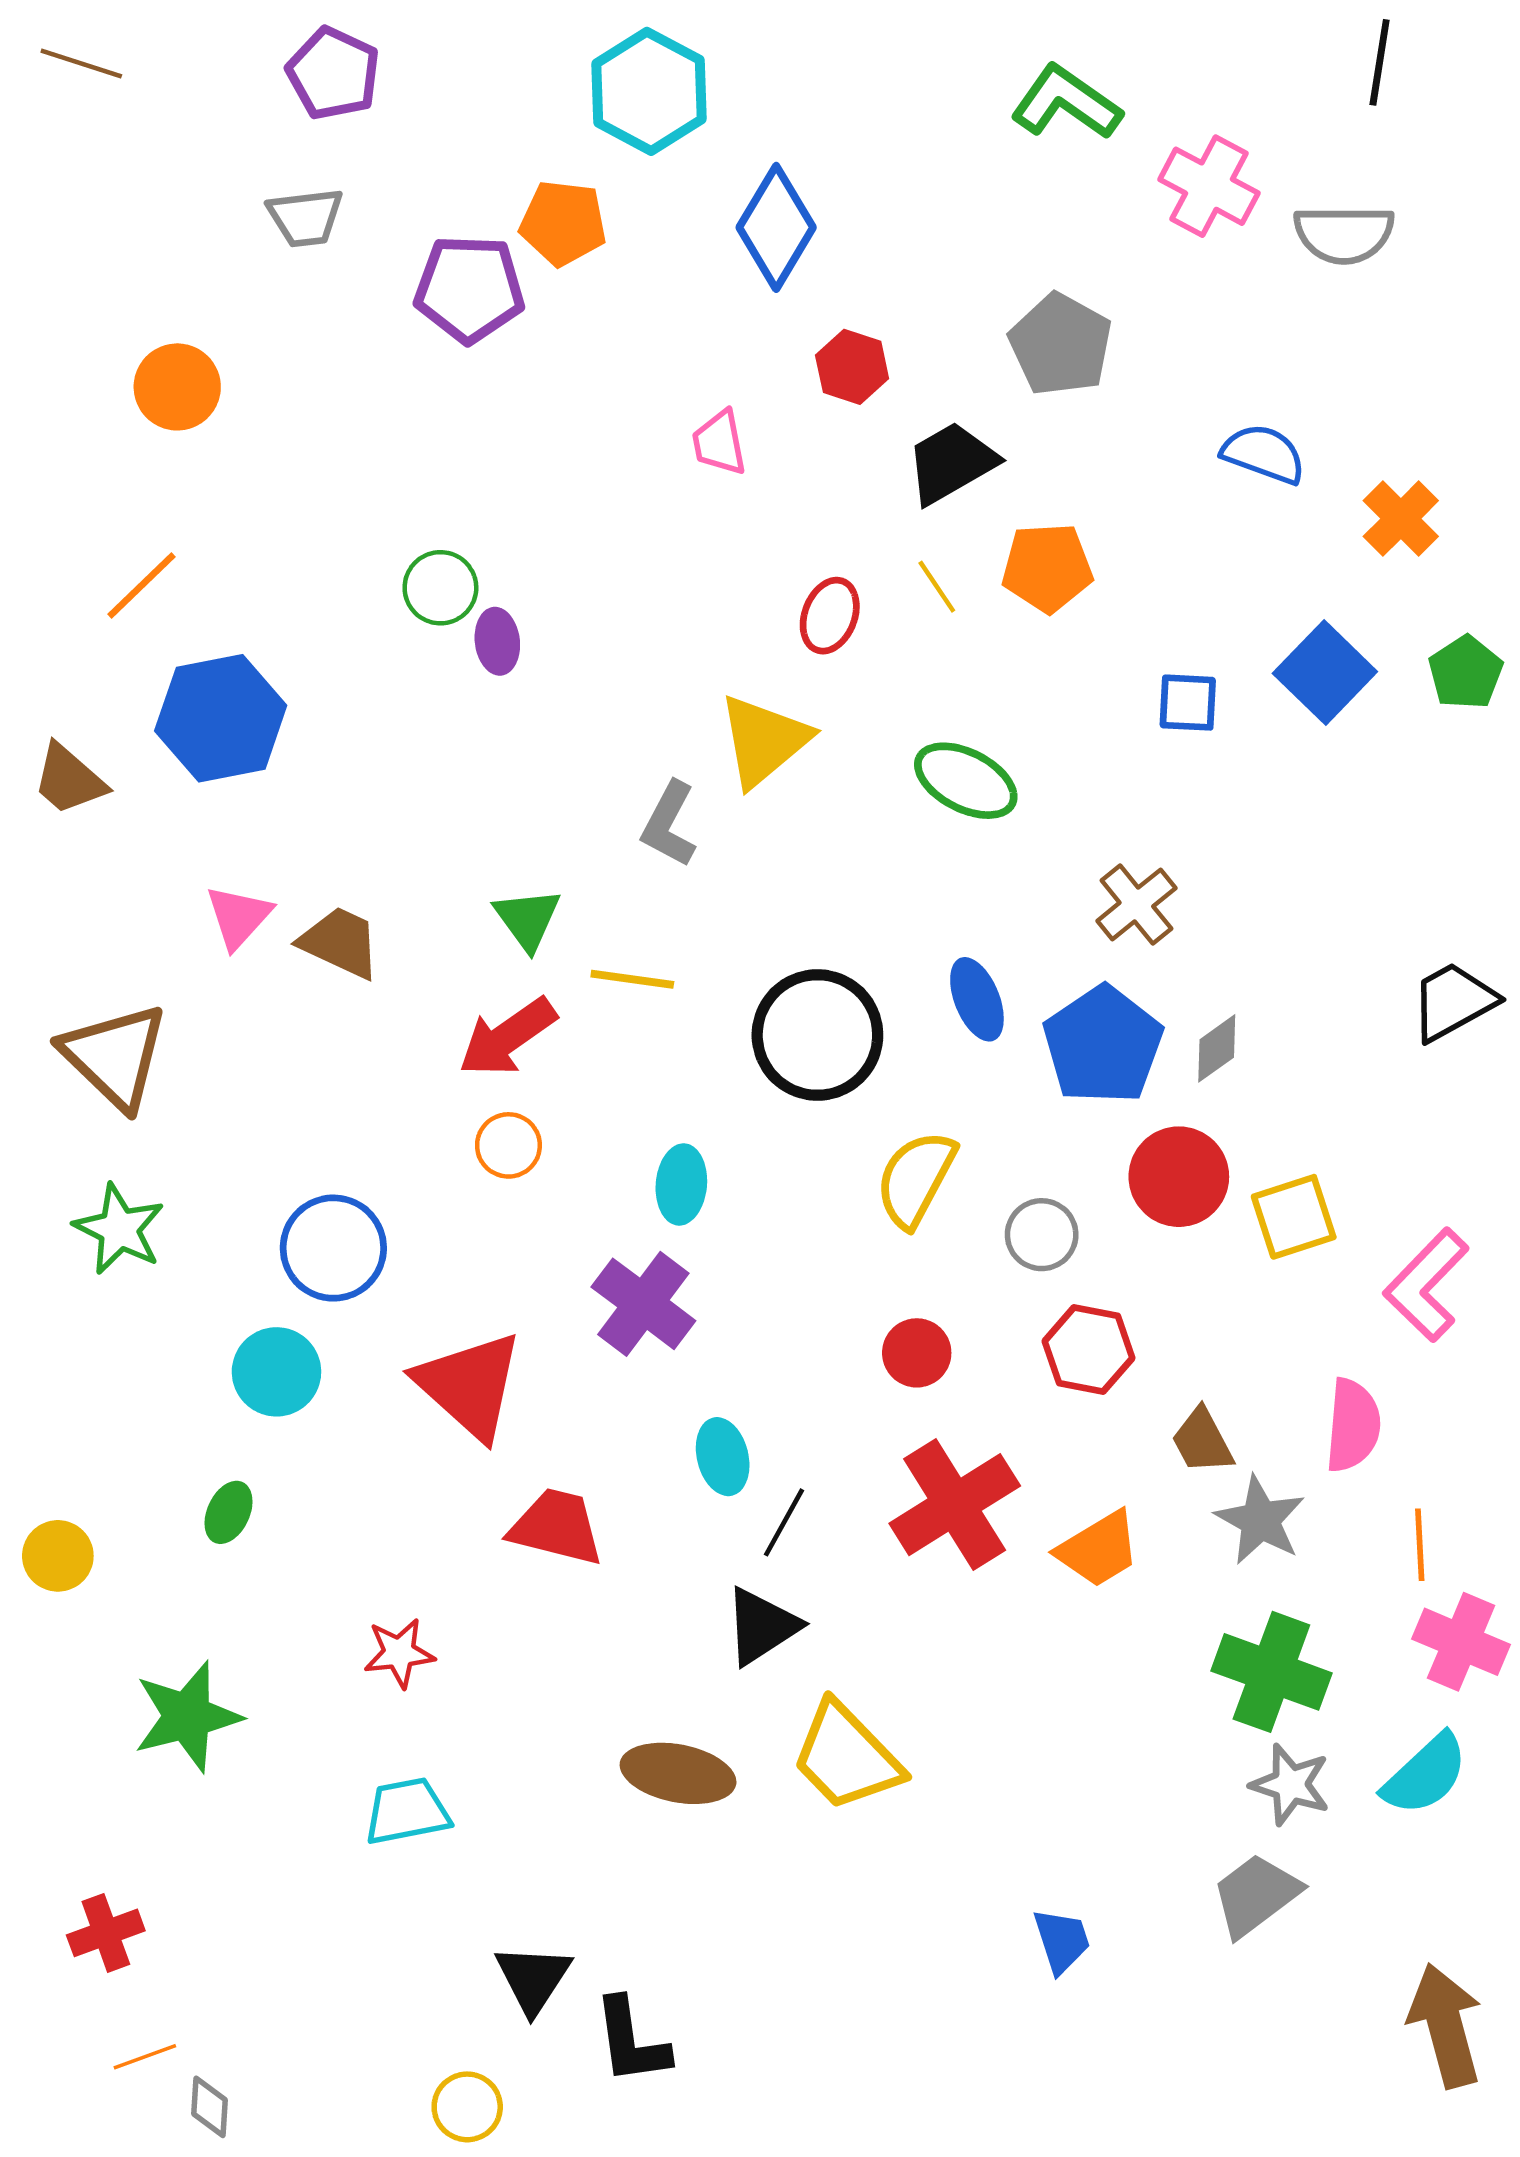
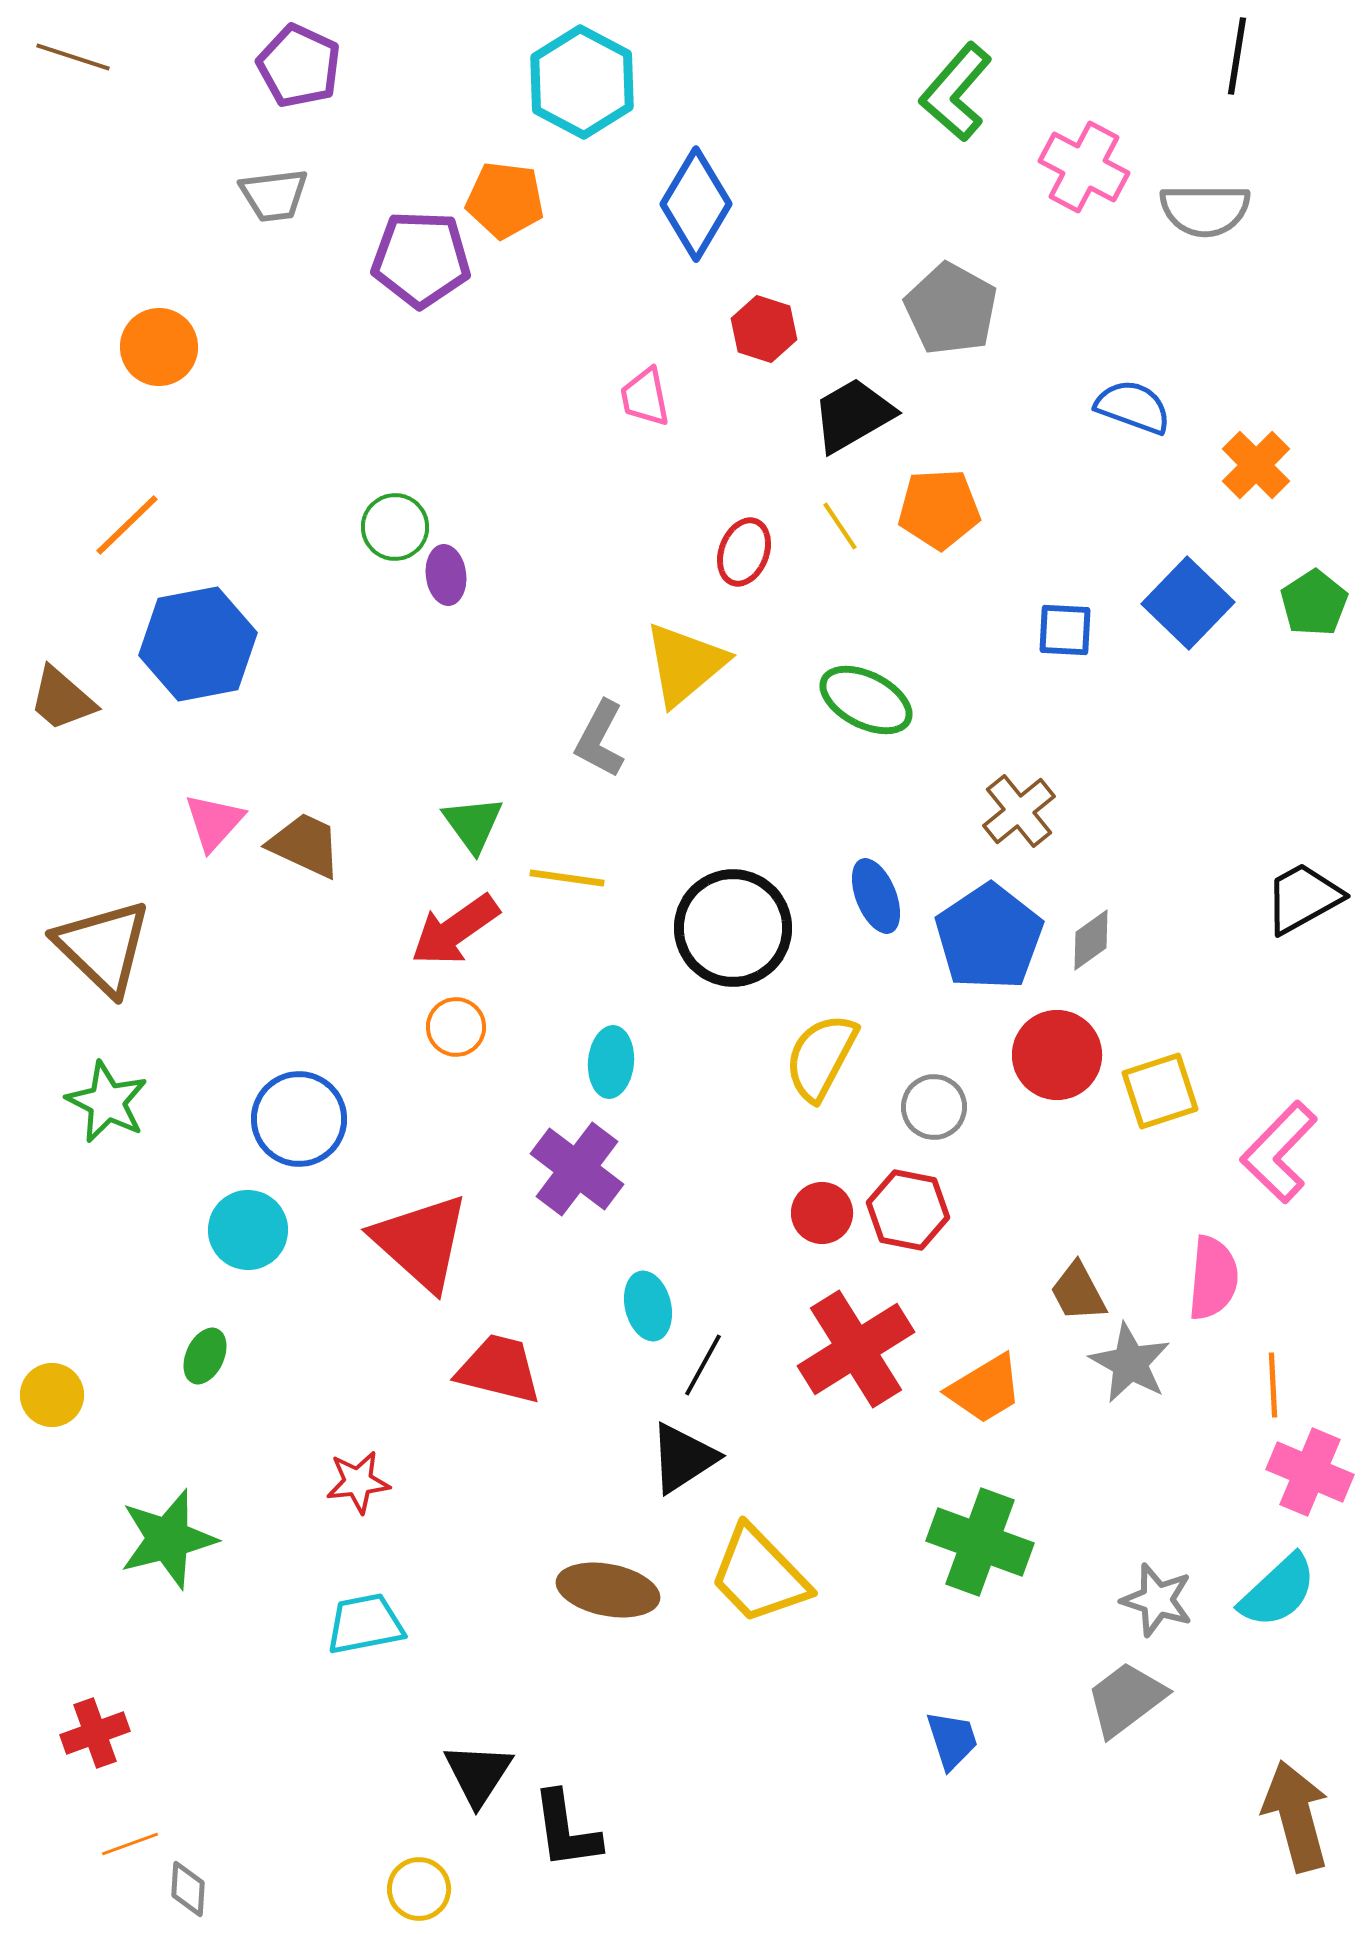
green L-shape: (1066, 103) -> (956, 92), turned -84
red hexagon: (1088, 1350) -> (908, 1210), moved
green cross: (1271, 1672) -> (980, 1542), moved

